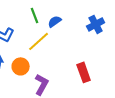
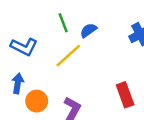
orange circle: (21, 66) -> (37, 101), moved

